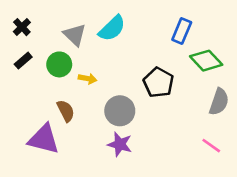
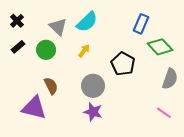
yellow arrow: (88, 79) -> (84, 51), moved, turned -64

